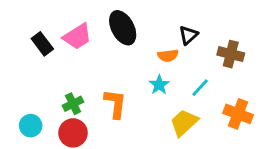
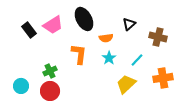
orange semicircle: (168, 55) -> (106, 38), moved
orange L-shape: (115, 104) -> (79, 54), moved
orange cross: (238, 114) -> (163, 78), turned -30

